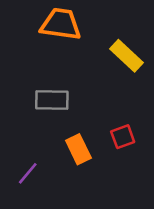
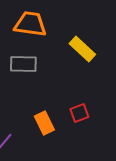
gray rectangle: (52, 100) -> (23, 64), moved

